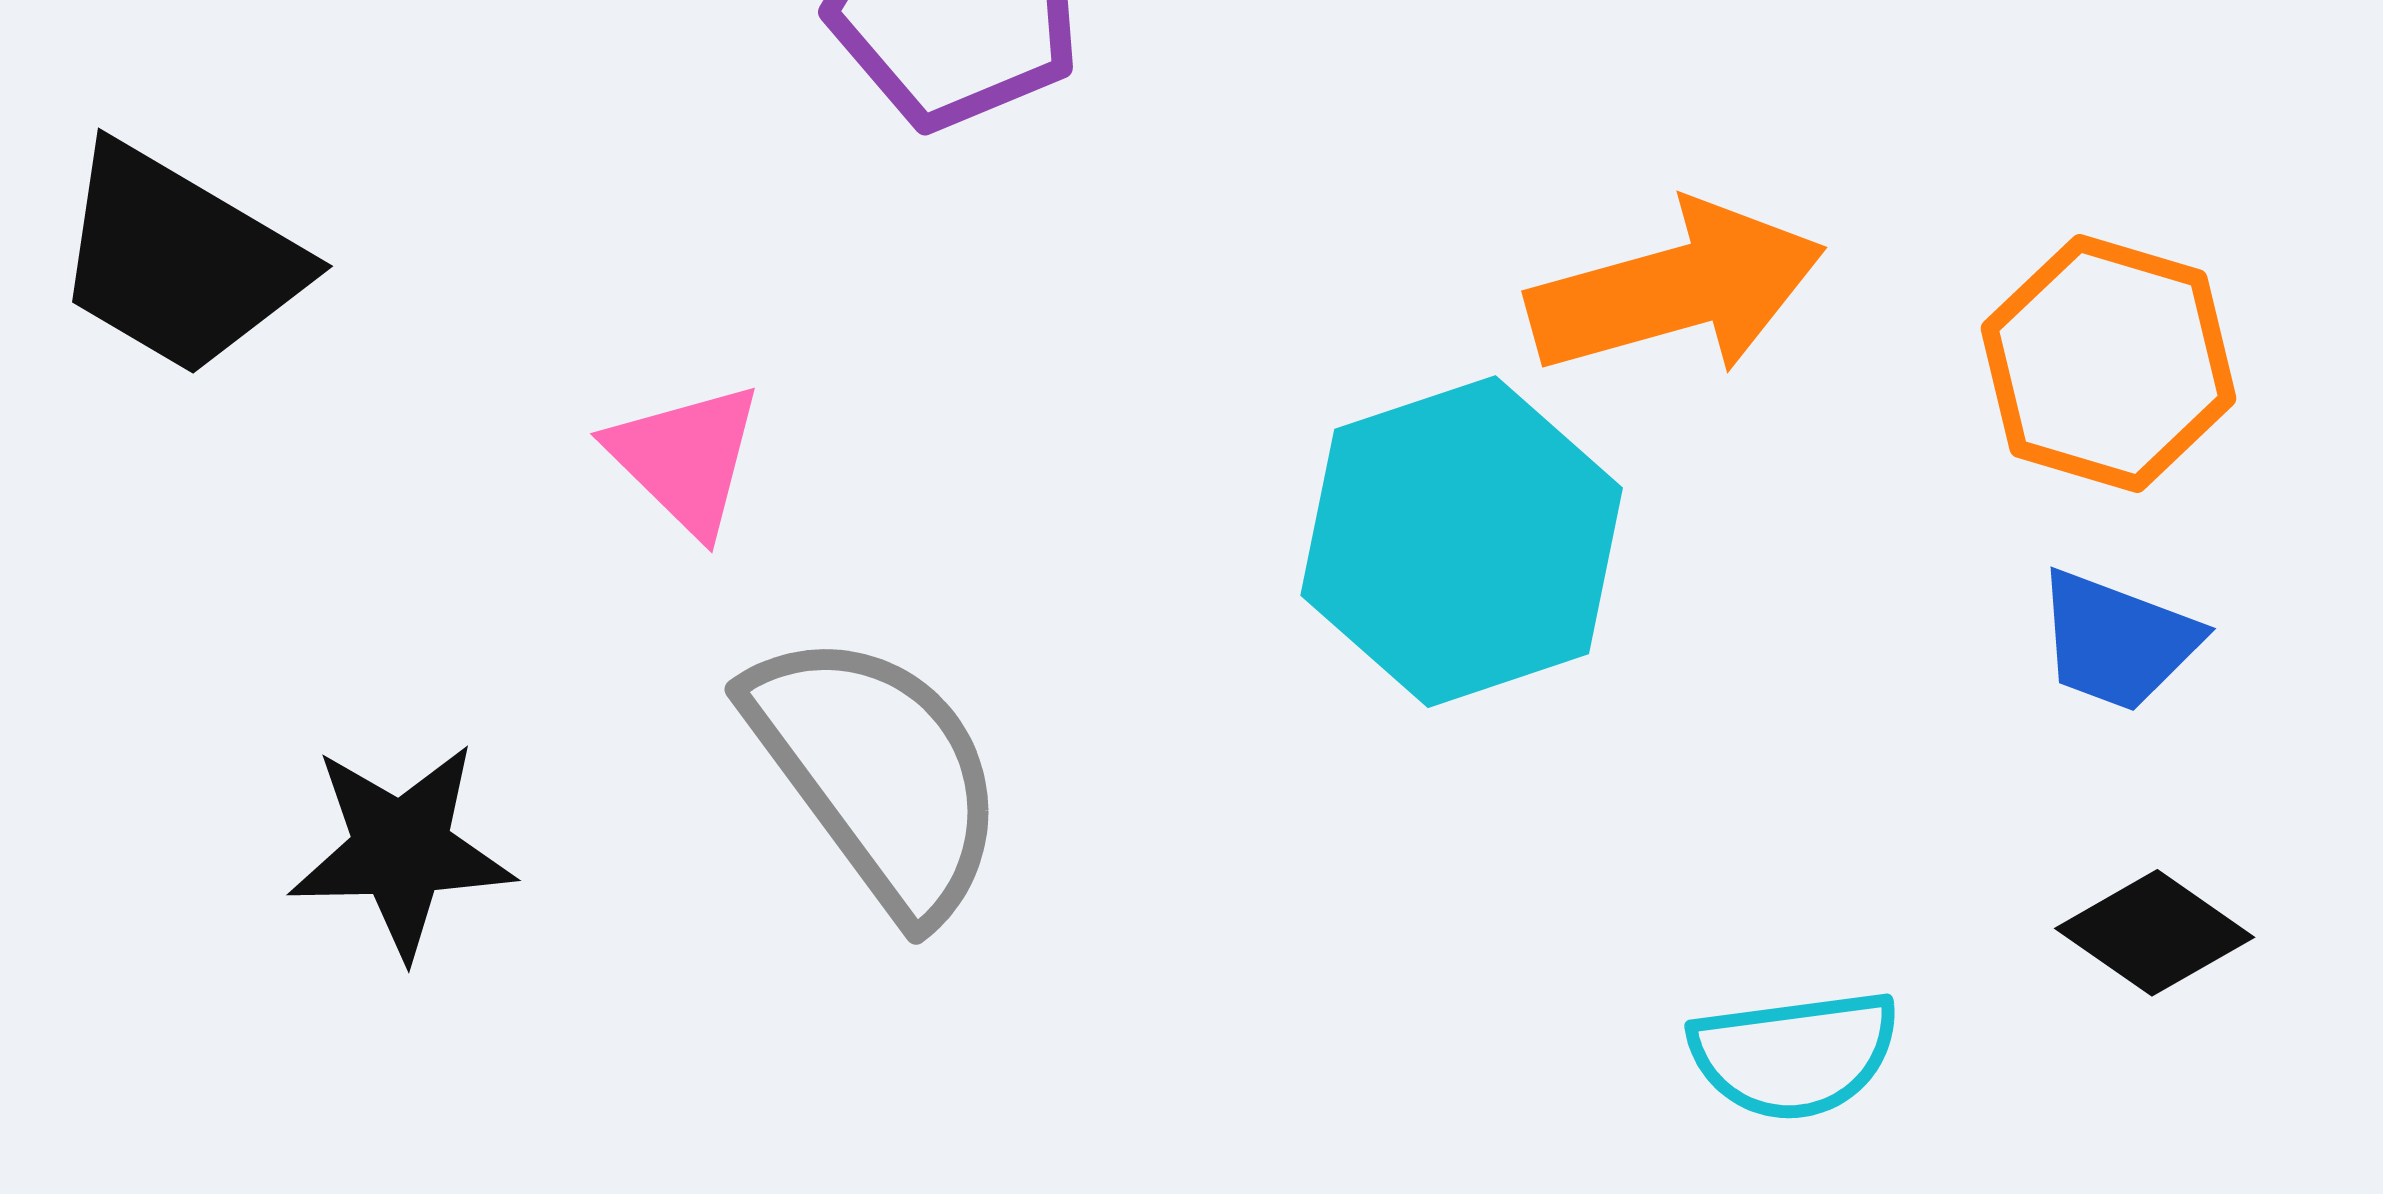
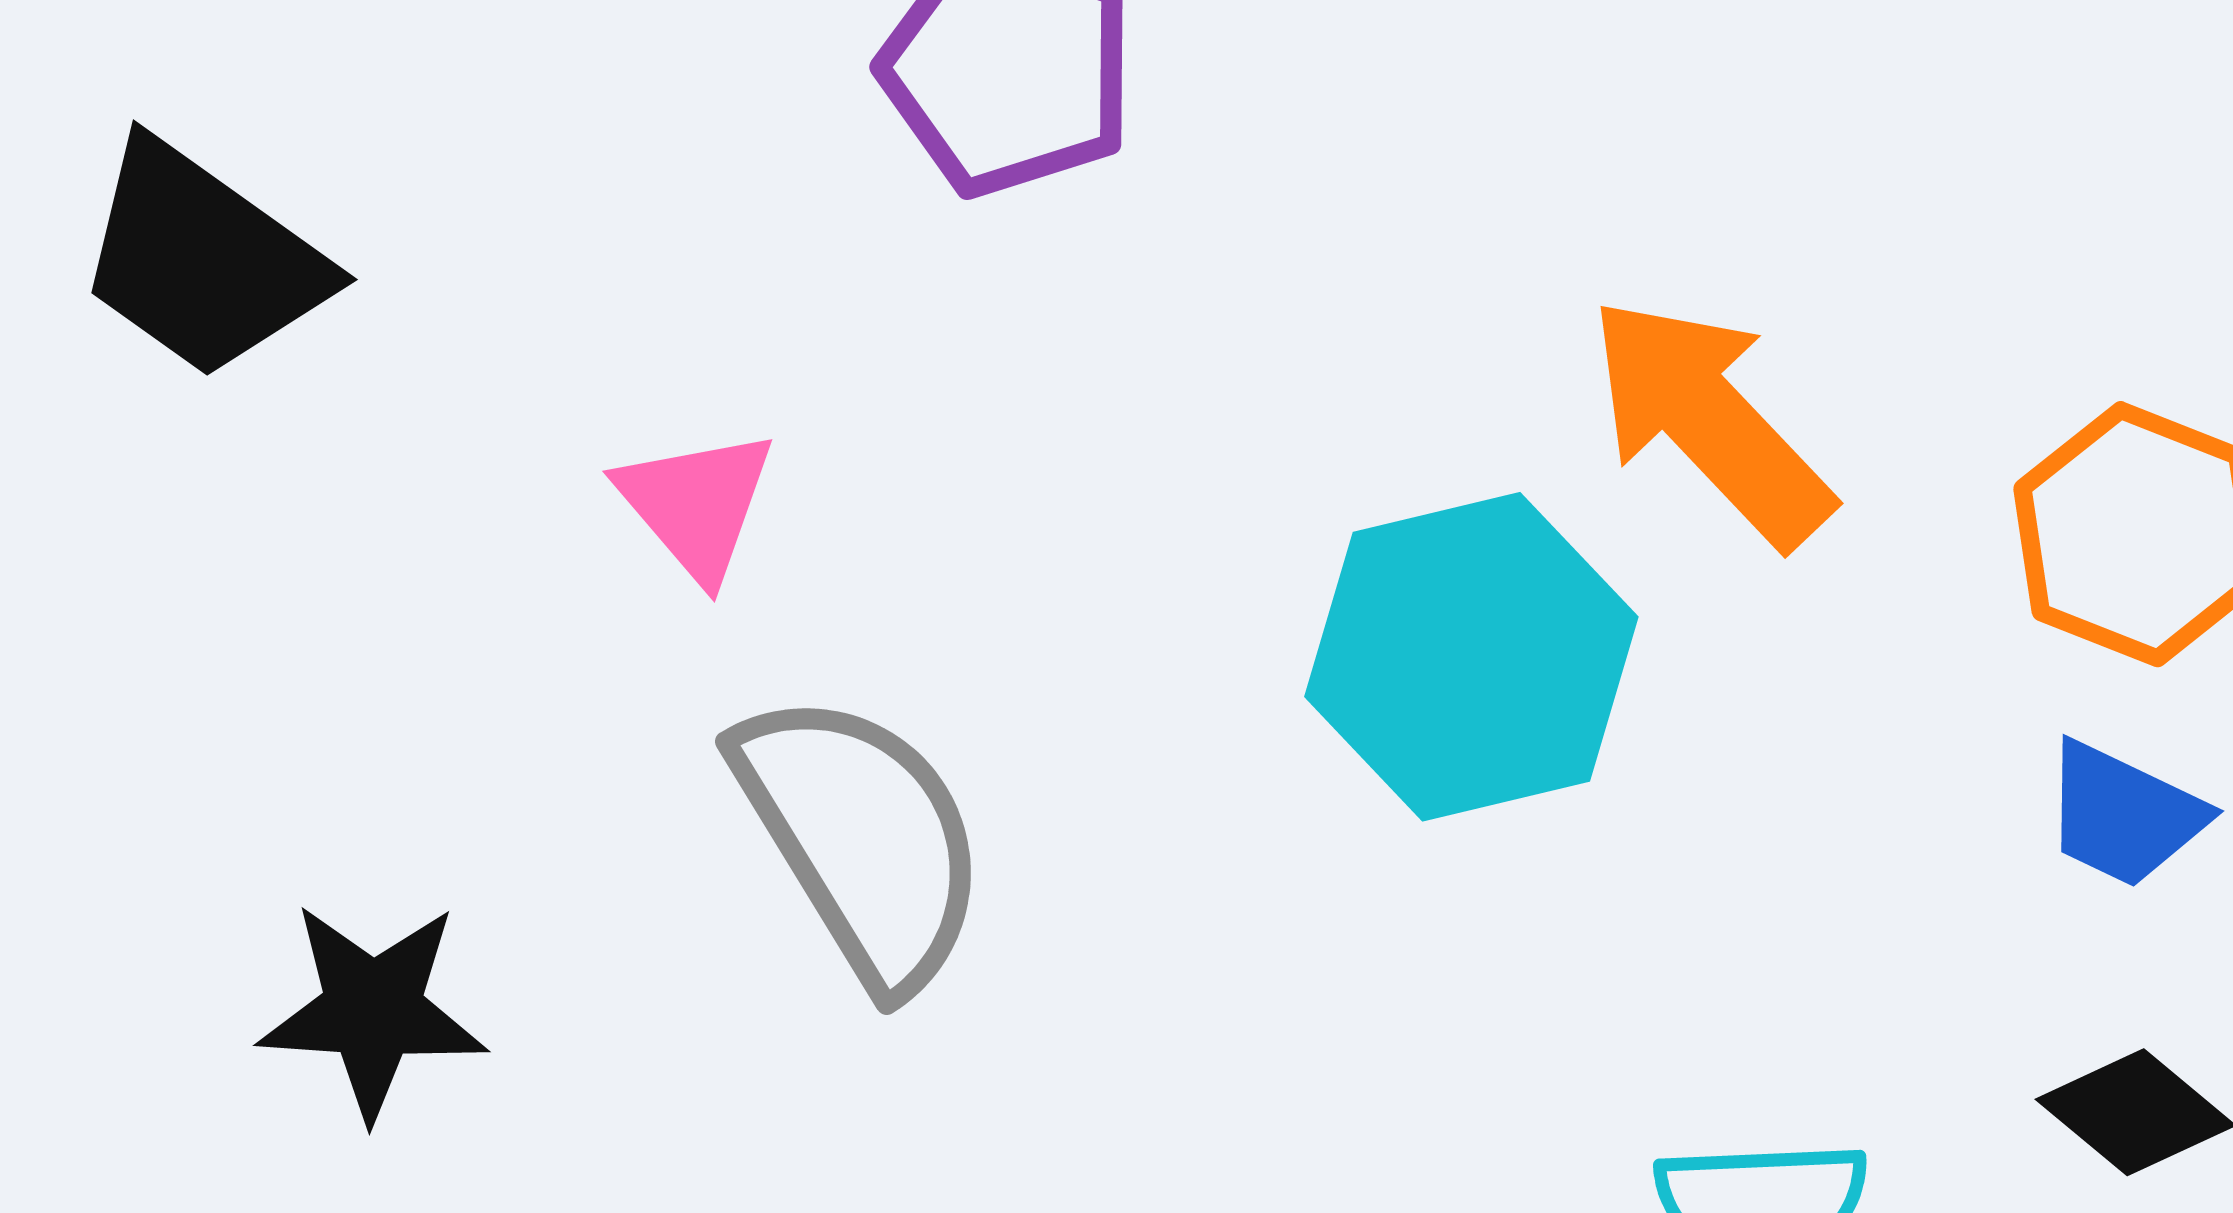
orange arrow: (1676, 289) -> (1710, 421), turned -123
black star: (401, 850) -> (373, 1010), moved

